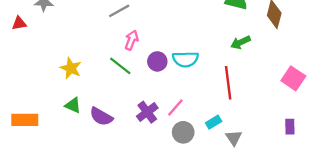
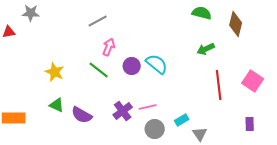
cyan semicircle: (185, 59) -> (157, 64), turned -140
red line: (228, 83) -> (219, 85), moved
pink line: (175, 108) -> (148, 107), turned 36

